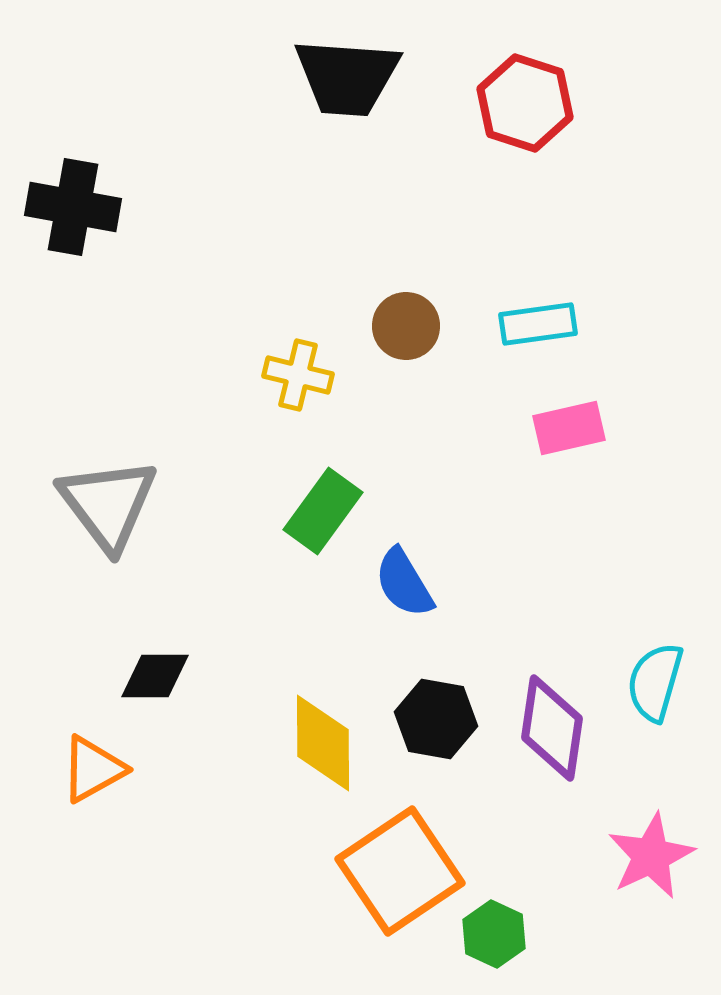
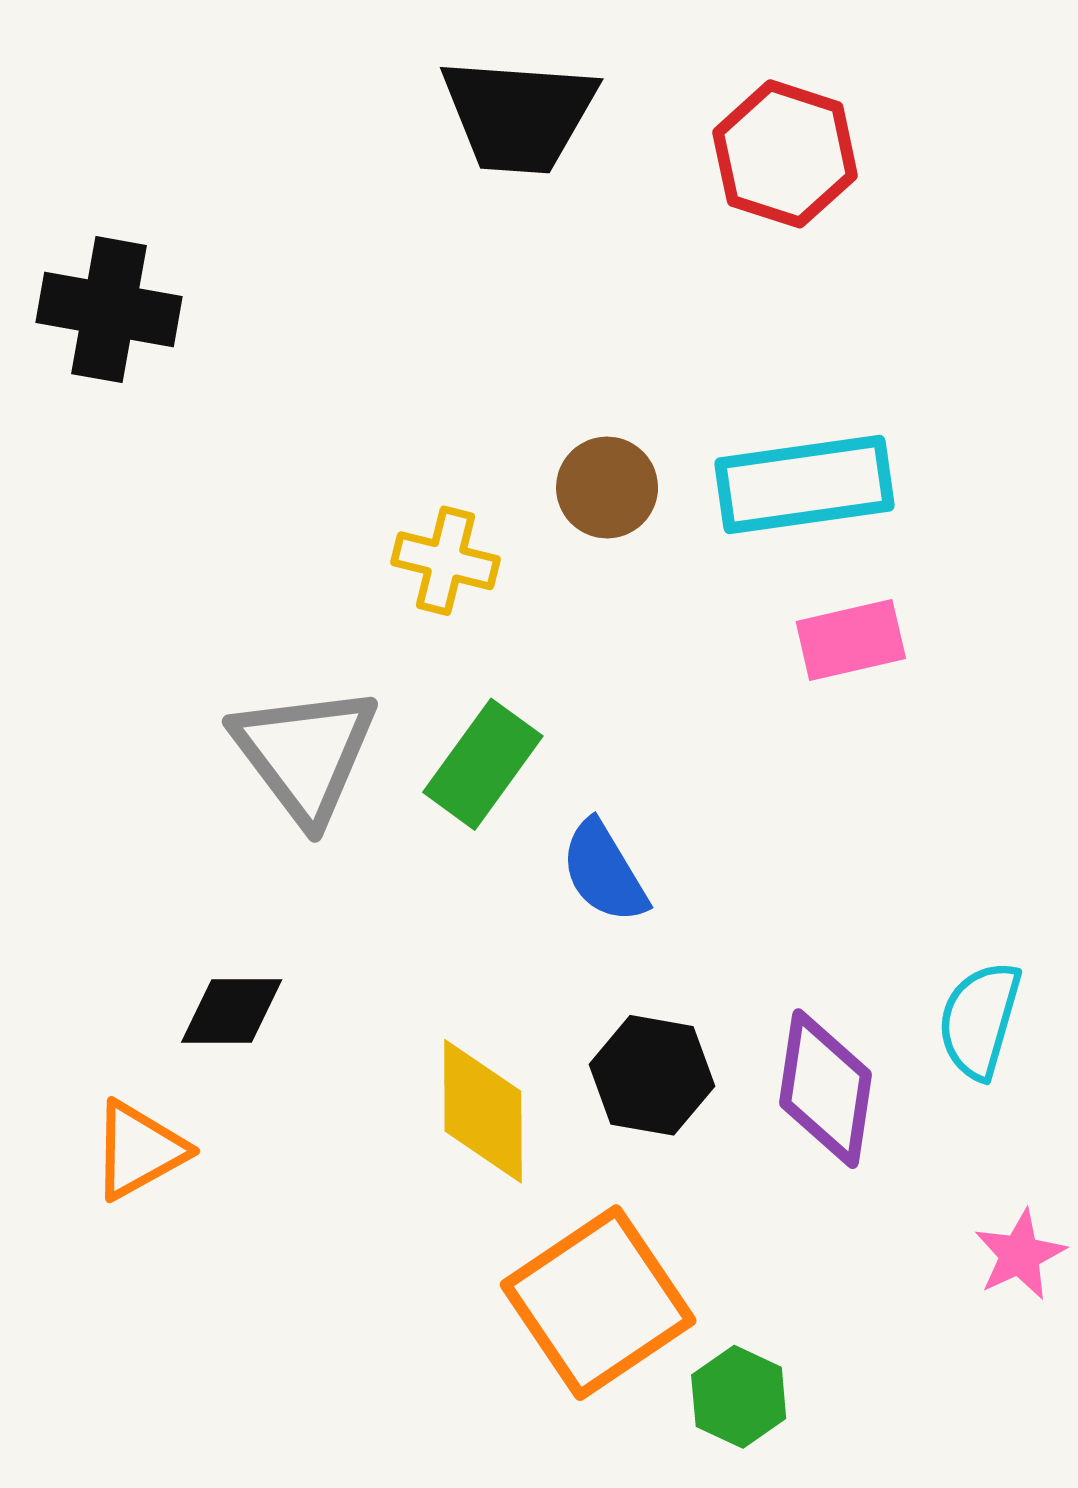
cyan rectangle: (538, 324) -> (804, 485), size x1.5
gray triangle: (108, 504) -> (305, 754), moved
pink star: (651, 856) -> (1020, 1255), moved, size x0.7

